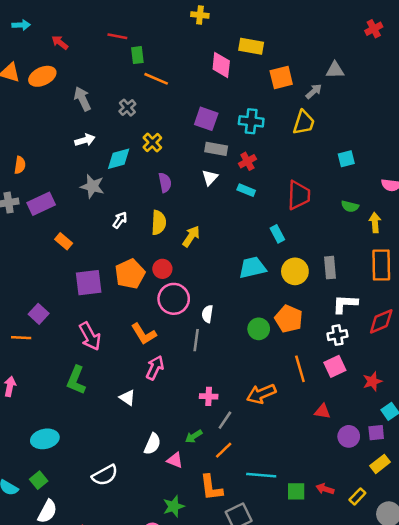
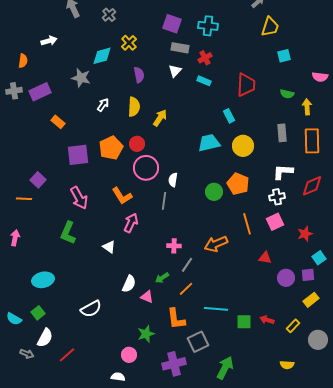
yellow trapezoid: (304, 123) -> (270, 27), moved
white arrow: (85, 140) -> (49, 41), moved
gray rectangle: (330, 268) -> (282, 133), moved

